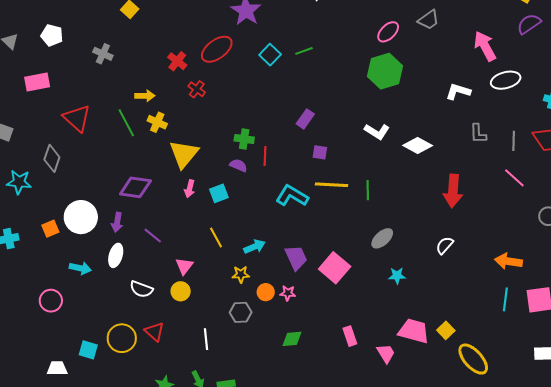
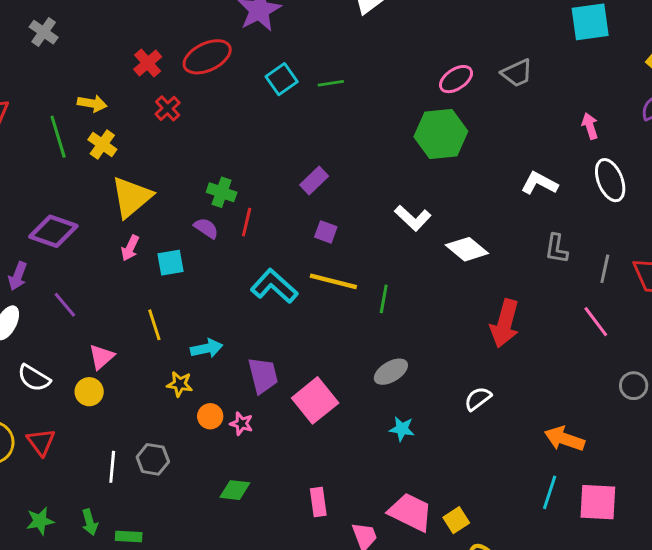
pink arrow: (485, 46) -> (590, 126), size x0.6
white ellipse: (506, 80) -> (610, 180), turned 72
gray hexagon: (241, 312) -> (153, 459), moved

